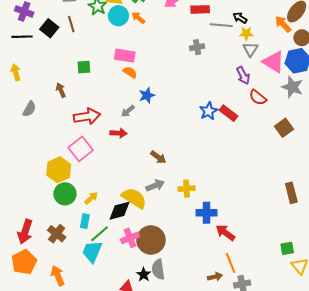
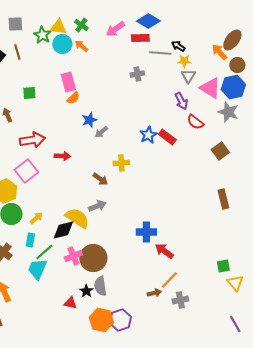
pink rectangle: (125, 56) -> (68, 82), turned 66
orange semicircle: (130, 72) -> (73, 98), turned 104
gray arrow: (128, 111) -> (101, 132), moved
yellow cross: (187, 189) -> (121, 163), moved
brown rectangle: (291, 193) -> (223, 199), moved
orange line: (231, 263) -> (169, 280), turned 66

